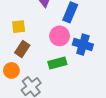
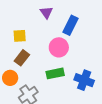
blue cross: (83, 45) -> (84, 80), moved

